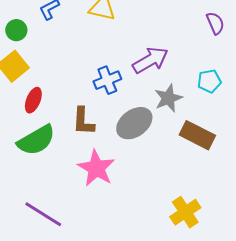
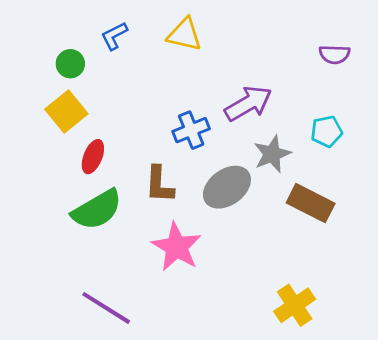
purple semicircle: (215, 23) -> (334, 54), turned 115

